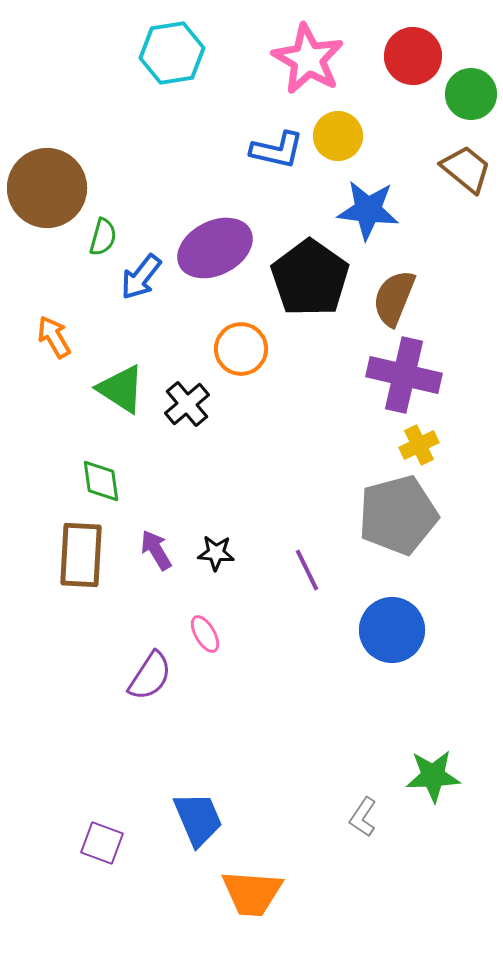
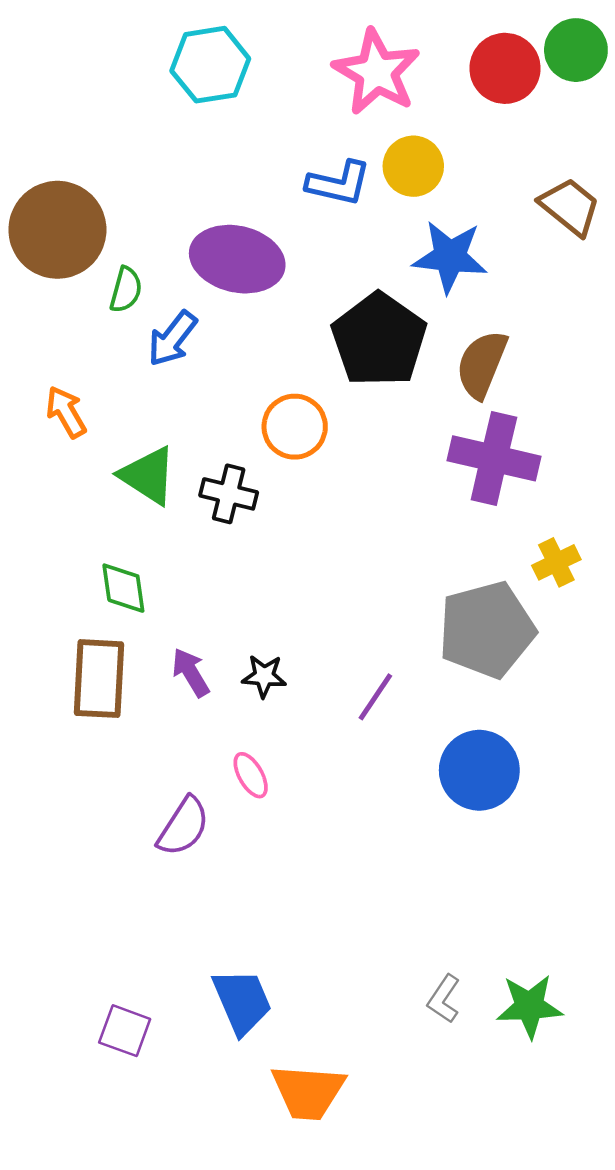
green circle: (471, 94) -> (576, 50), moved
purple ellipse: (215, 248) -> (237, 259), moved, turned 40
black cross: (187, 404) -> (229, 494), turned -36
yellow cross: (419, 445) -> (556, 562), moved
purple line: (307, 570) -> (375, 697), turned 60
green star: (433, 776) -> (529, 1006), moved

